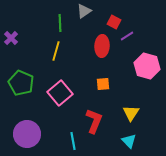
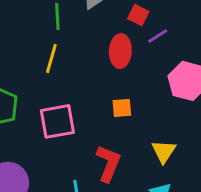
pink square: (60, 93) -> (57, 121), turned 30

